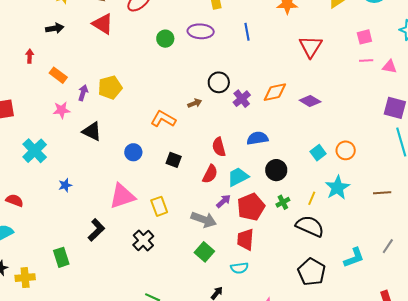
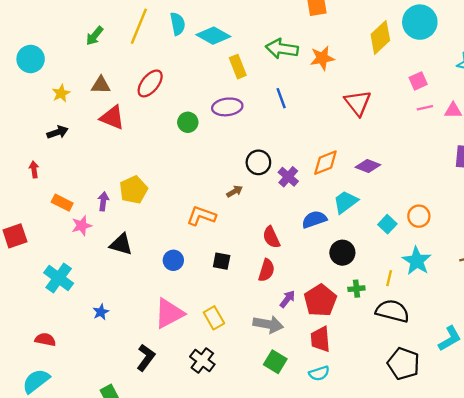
orange rectangle: (58, 75) -> (62, 203), moved
cyan trapezoid: (238, 177) -> (346, 202), moved
green cross: (283, 202) -> (356, 289), turned 32

